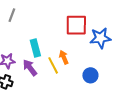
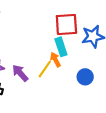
cyan rectangle: (35, 48) -> (61, 47), moved
yellow line: (53, 65) -> (45, 69), turned 66

